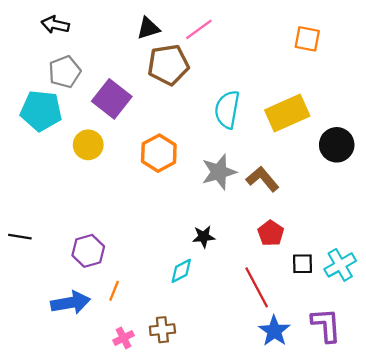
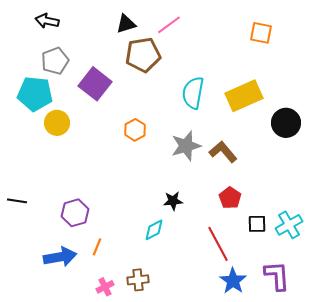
yellow circle: (88, 145) -> (57, 123), moved
orange hexagon: (159, 153) -> (135, 130), size x0.7

